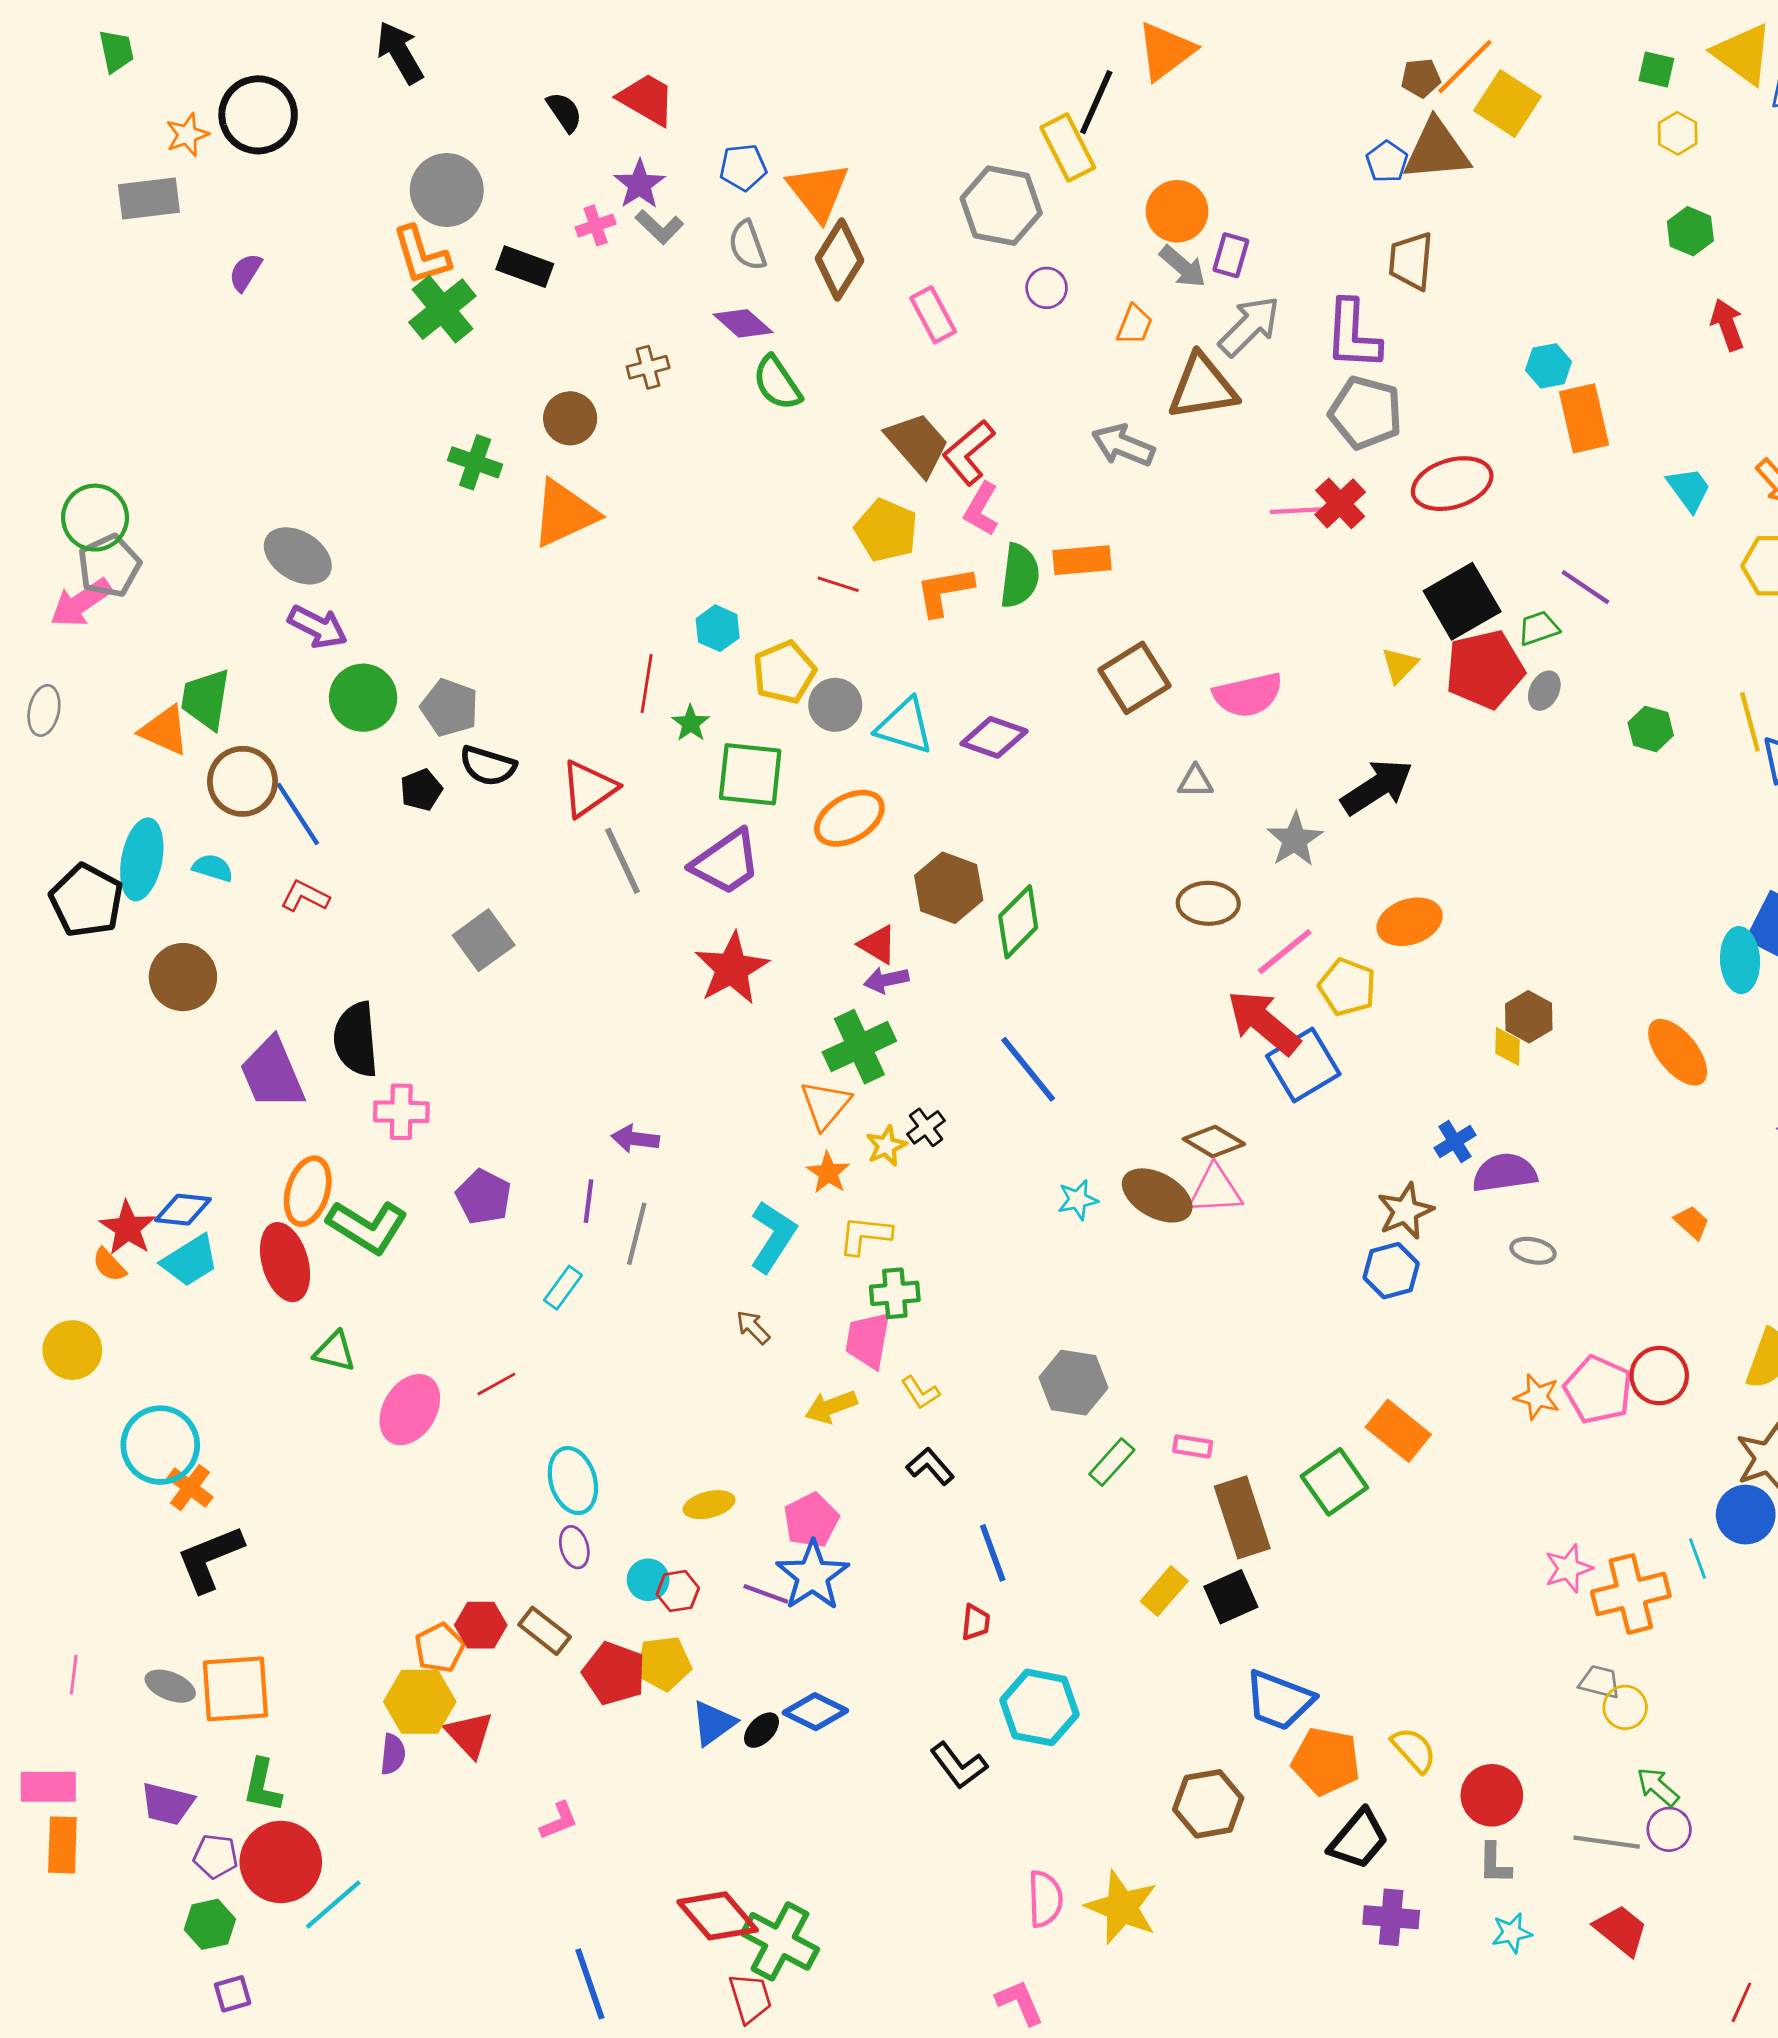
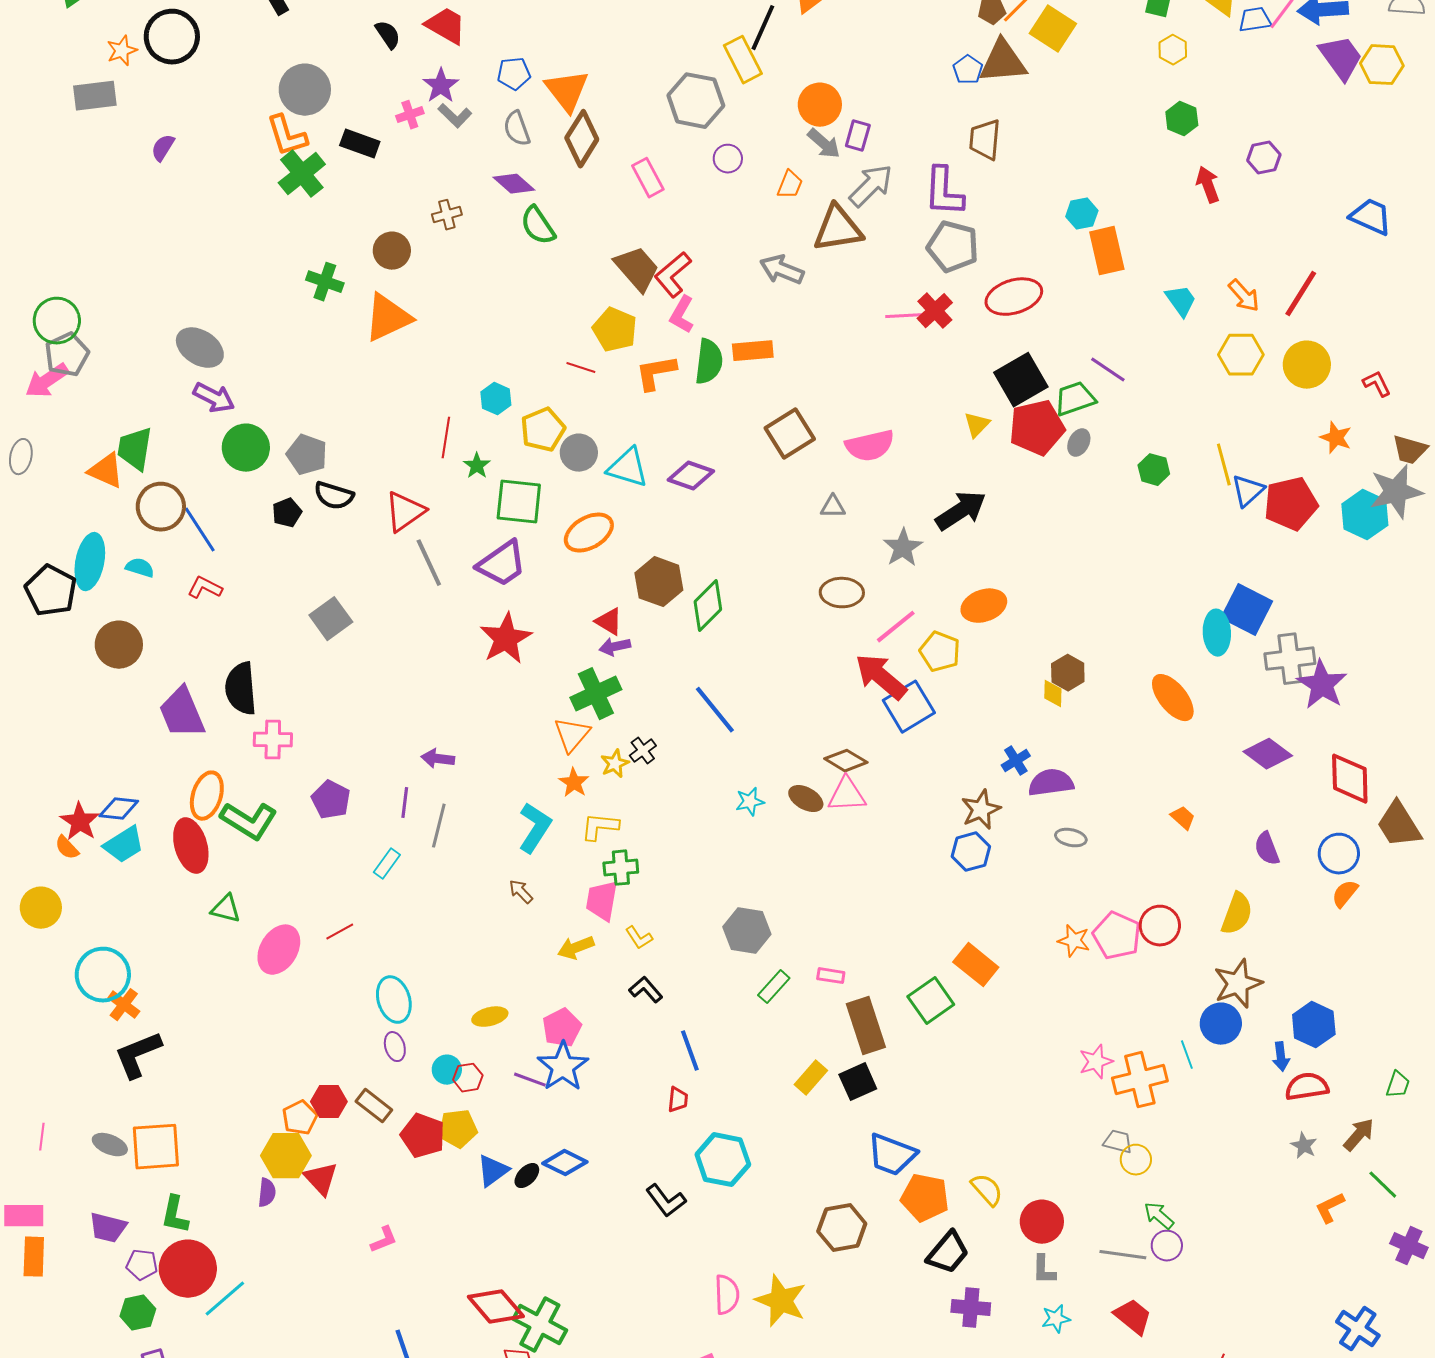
green trapezoid: (1539, 628) -> (1075, 399), size x1.4
brown ellipse: (1157, 1195) -> (806, 799), size x0.7

